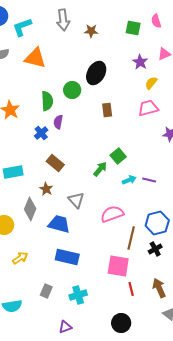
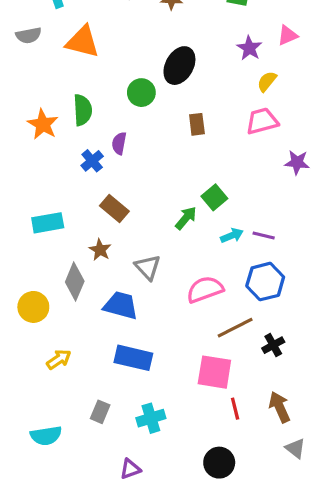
green semicircle: (47, 101) -> (83, 110), moved
blue hexagon: (157, 223) -> (265, 282), moved
brown line: (131, 238) -> (235, 328), turned 50

